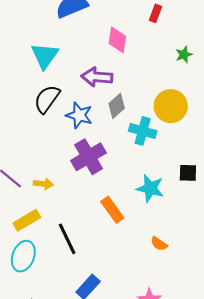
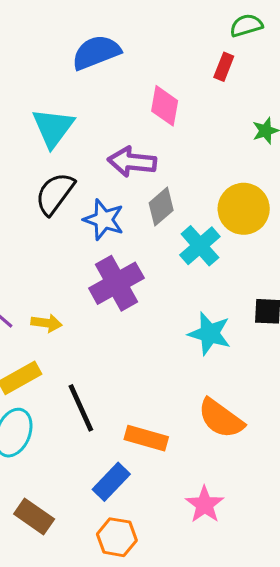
cyan cross: (143, 131) -> (200, 246), turned 32
orange rectangle: (112, 210) -> (146, 438), moved, turned -40
orange semicircle: (159, 244) -> (221, 418), size x1.8

